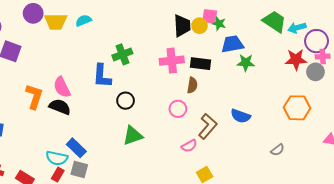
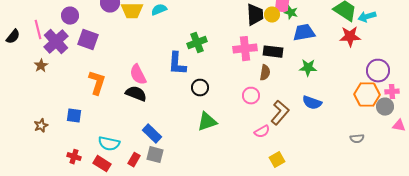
purple circle: (317, 41) -> (378, 71), moved
pink cross: (323, 56) -> (392, 92), moved
red star: (296, 60) -> (350, 37), moved
green star: (246, 63) -> (308, 68), moved
gray circle: (315, 72) -> (385, 107), moved
orange L-shape: (34, 97) -> (97, 83), moved
gray semicircle: (277, 150) -> (357, 139), moved, turned 32
cyan semicircle: (57, 158) -> (109, 144), moved

